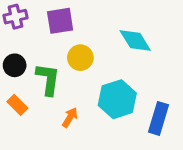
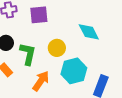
yellow circle: (80, 58) -> (57, 48), moved
orange arrow: (70, 117) -> (41, 81), size x1.5

